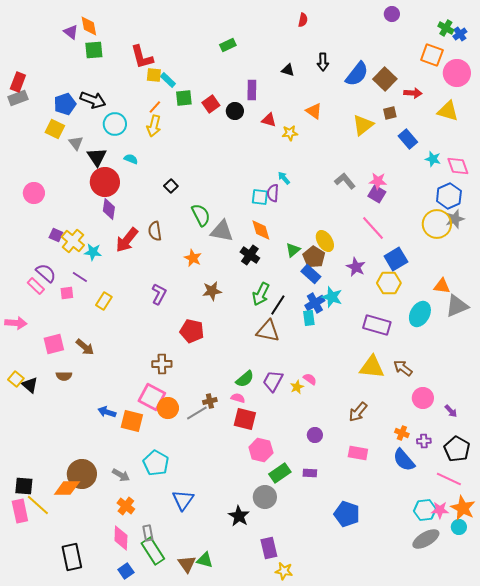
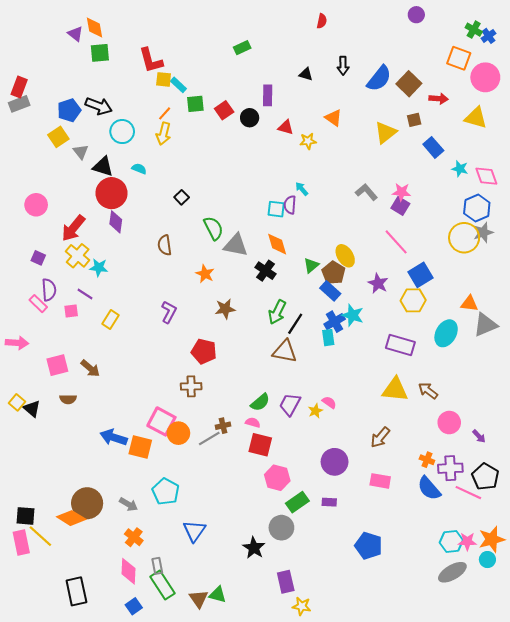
yellow square: (55, 129) -> (58, 137), turned 30
black triangle: (97, 157) -> (103, 167), turned -40
purple square: (56, 235) -> (38, 258), moved
red arrow: (127, 240) -> (73, 228), moved
purple semicircle: (46, 273) -> (49, 290), turned 45
brown cross: (162, 364) -> (191, 386), moved
blue arrow: (107, 412) -> (114, 437), size x1.4
purple circle: (315, 435) -> (335, 462), size x1.6
purple cross: (424, 441) -> (450, 468), size x1.6
pink line: (449, 479) -> (468, 493), moved
orange diamond: (67, 488) -> (71, 518), turned 32
orange star: (463, 508) -> (492, 539), turned 30

